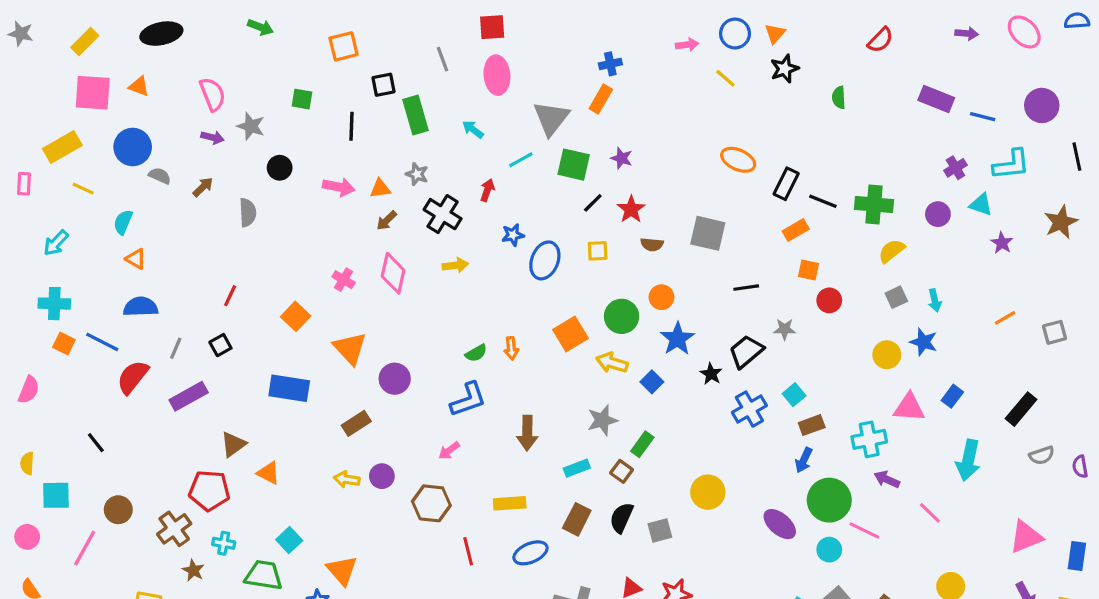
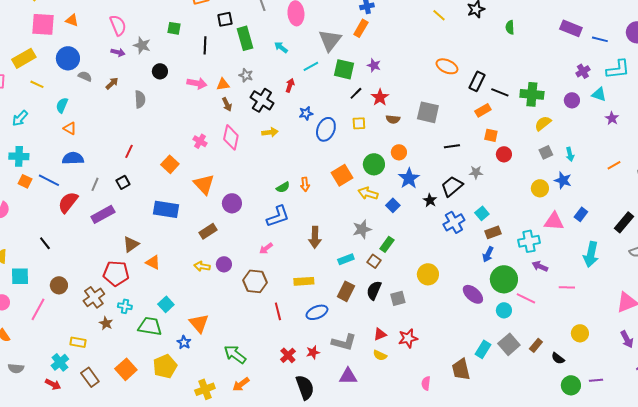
brown arrow: (387, 220) -> (227, 104), turned -72
pink line: (930, 513) -> (567, 287), turned -42

